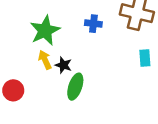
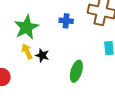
green ellipse: (75, 87) -> (76, 71), moved

